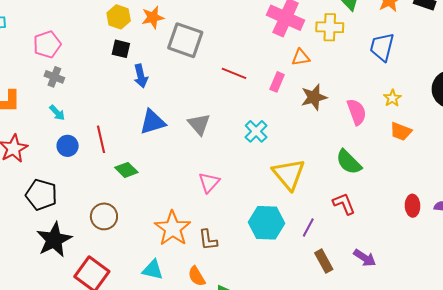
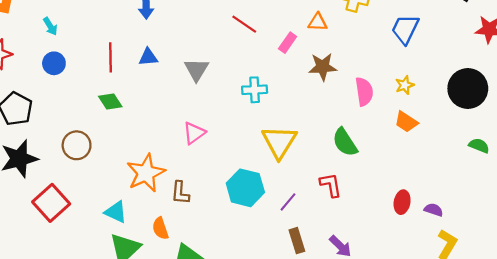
blue triangle: (153, 122) -> (148, 57), size x0.7
cyan cross: (256, 131) -> (255, 90), turned 30
red line: (101, 139) -> (111, 57), moved

